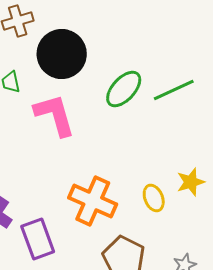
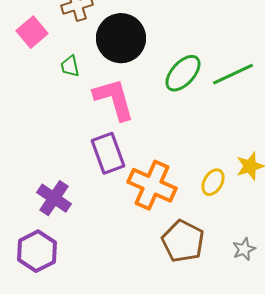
yellow ellipse: (154, 198) -> (213, 182), turned 52
purple rectangle: (38, 239) -> (108, 153), moved

